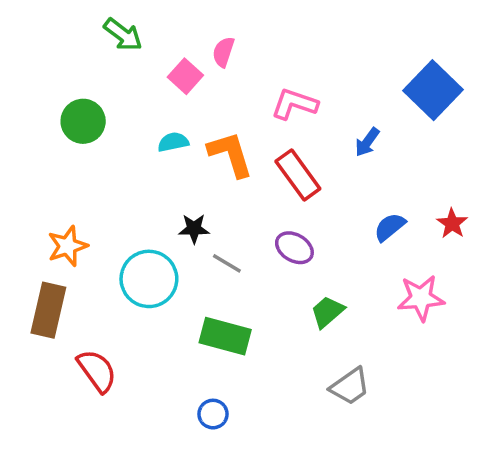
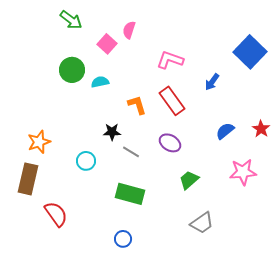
green circle: (83, 121) -> (72, 70), moved
orange L-shape: (230, 154) -> (137, 105), moved, size x0.7
cyan circle: (149, 279) -> (86, 161), size x0.6

